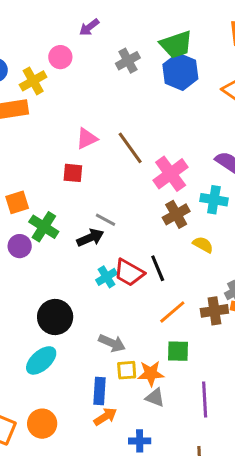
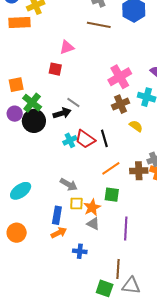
brown line: (130, 148) -> (99, 25), moved, turned -50
black circle: (55, 317) -> (34, 121), moved
orange star: (151, 373) -> (92, 207), turned -30

